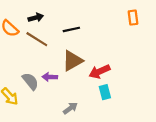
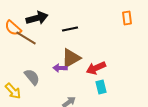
black arrow: (36, 18) -> (37, 18), size x1.5
brown line: (37, 39) -> (26, 38), moved
purple arrow: (50, 77) -> (60, 68), moved

